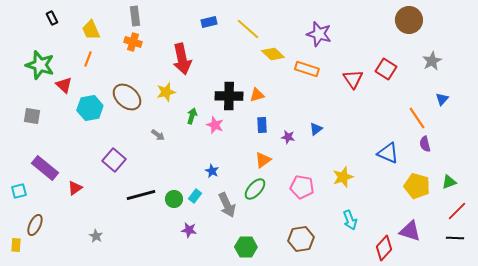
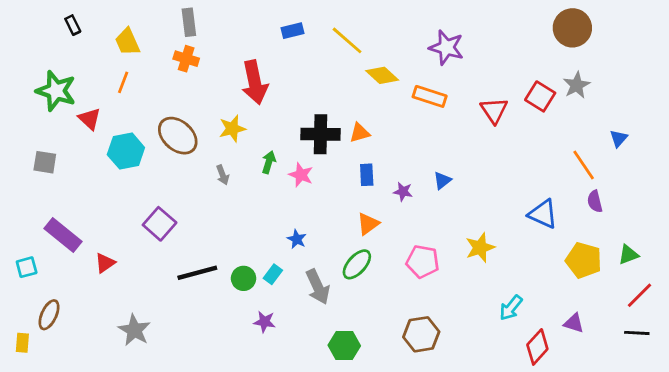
gray star: (432, 61) -> (577, 85), moved
gray arrow: (158, 135) -> (223, 175), moved, turned 32
cyan arrow: (350, 220) -> (511, 308), moved, turned 60
purple triangle: (410, 231) -> (574, 323), size x0.7
gray star: (96, 236) -> (134, 330), size x1.6

